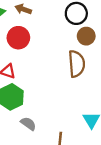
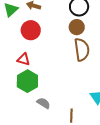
brown circle: (86, 36) -> (77, 27), moved

